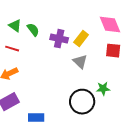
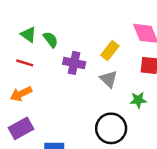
purple cross: (59, 39) -> (74, 63), moved
green star: (103, 89) -> (138, 100), moved

